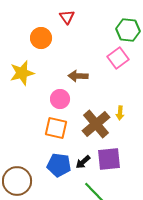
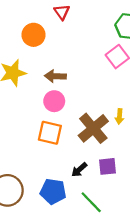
brown arrow: (78, 76) -> (55, 76), moved
purple square: (109, 159) -> (108, 166), size x0.7
blue pentagon: (59, 165) -> (53, 191), moved

